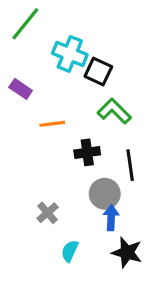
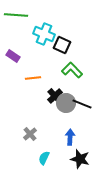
green line: (25, 24) -> (16, 15), turned 55
black cross: (87, 152) -> (55, 96), turned -35
black line: (130, 165) -> (82, 104), turned -60
gray circle: (105, 194) -> (66, 103), moved

